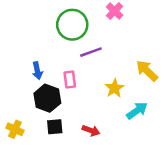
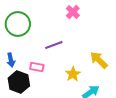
green circle: (72, 25) -> (18, 24), moved
pink rectangle: (70, 79) -> (37, 67), turned -72

